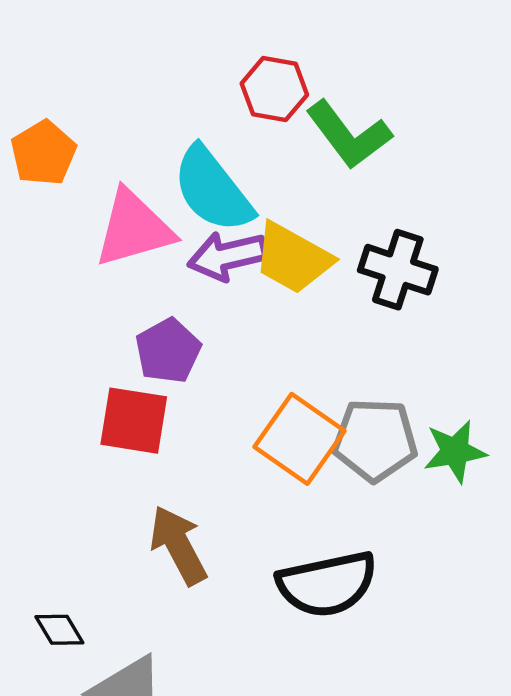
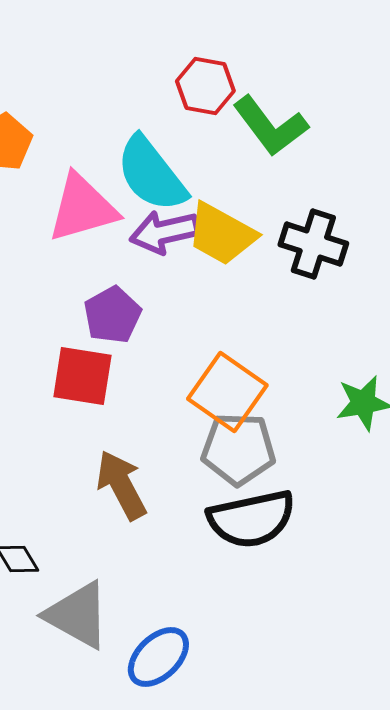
gray pentagon: (375, 440) -> (238, 449), moved

